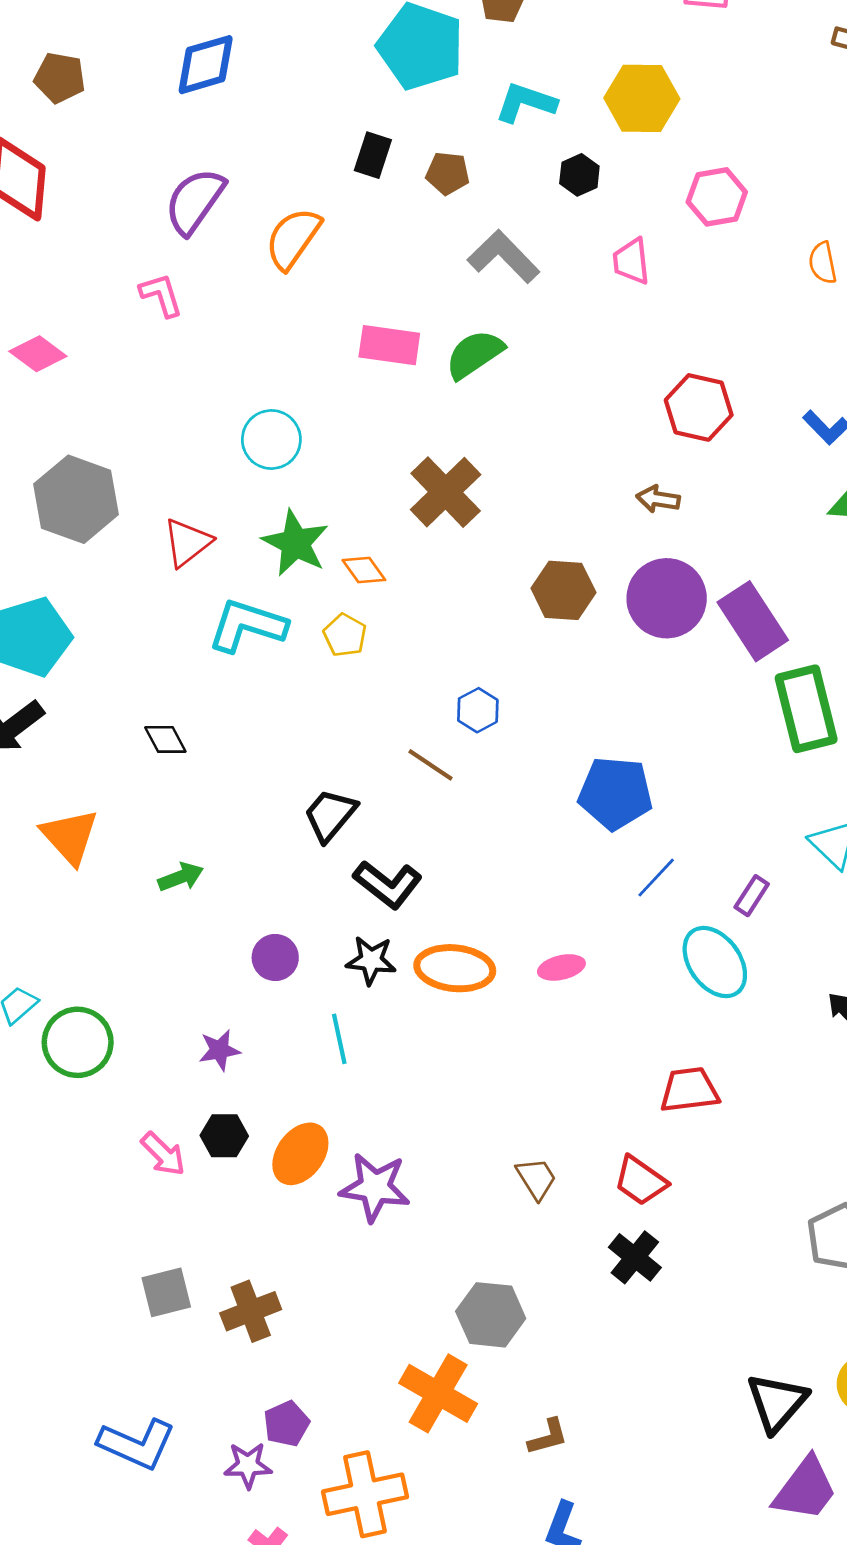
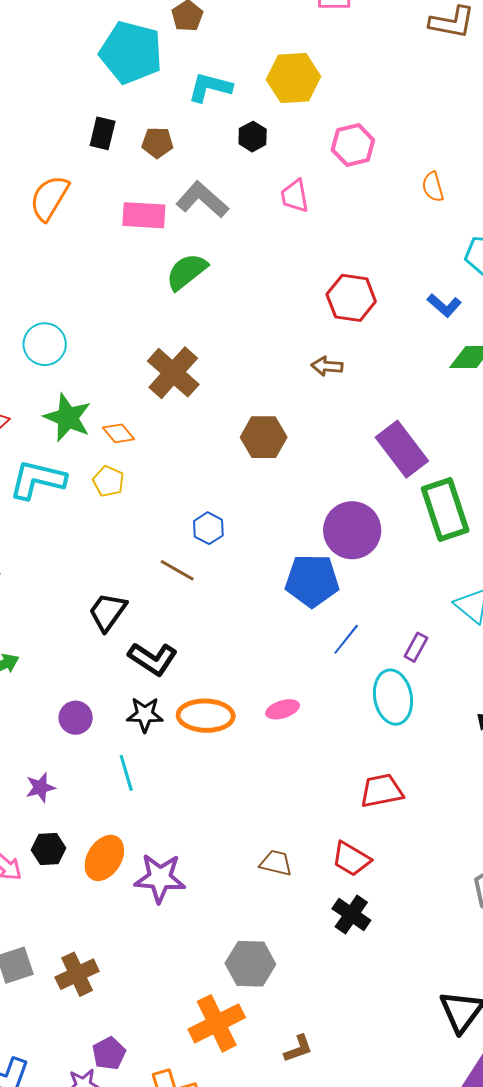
pink rectangle: (389, 345) -> (144, 215), moved
purple circle: (667, 598) -> (352, 530), moved
cyan ellipse: (715, 962) -> (393, 697), turned 30
brown trapezoid: (536, 1179) -> (276, 863), turned -40
orange cross: (438, 1393) -> (217, 1023), turned 38

